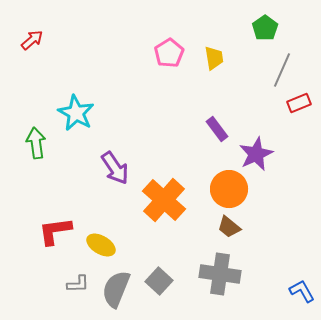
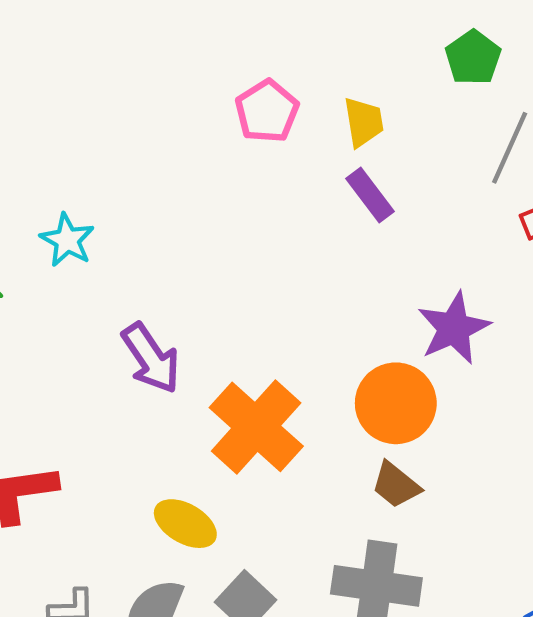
cyan star: (76, 113) -> (67, 240), size x0.7
purple rectangle: (217, 129) -> (370, 195), moved
yellow ellipse: (101, 245) -> (185, 524), moved

